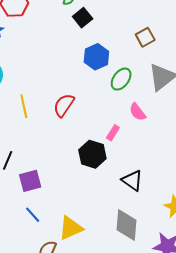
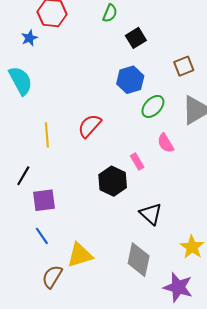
black square: (83, 18) -> (136, 38), moved
yellow line: (24, 106) -> (47, 135), moved
pink rectangle: (113, 133) -> (137, 161), turned -70

